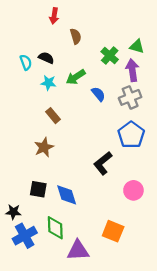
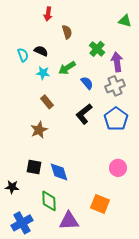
green triangle: (137, 46) -> (125, 21), moved
black L-shape: (103, 163) -> (84, 114), moved
blue cross: (25, 236) -> (22, 223), moved

